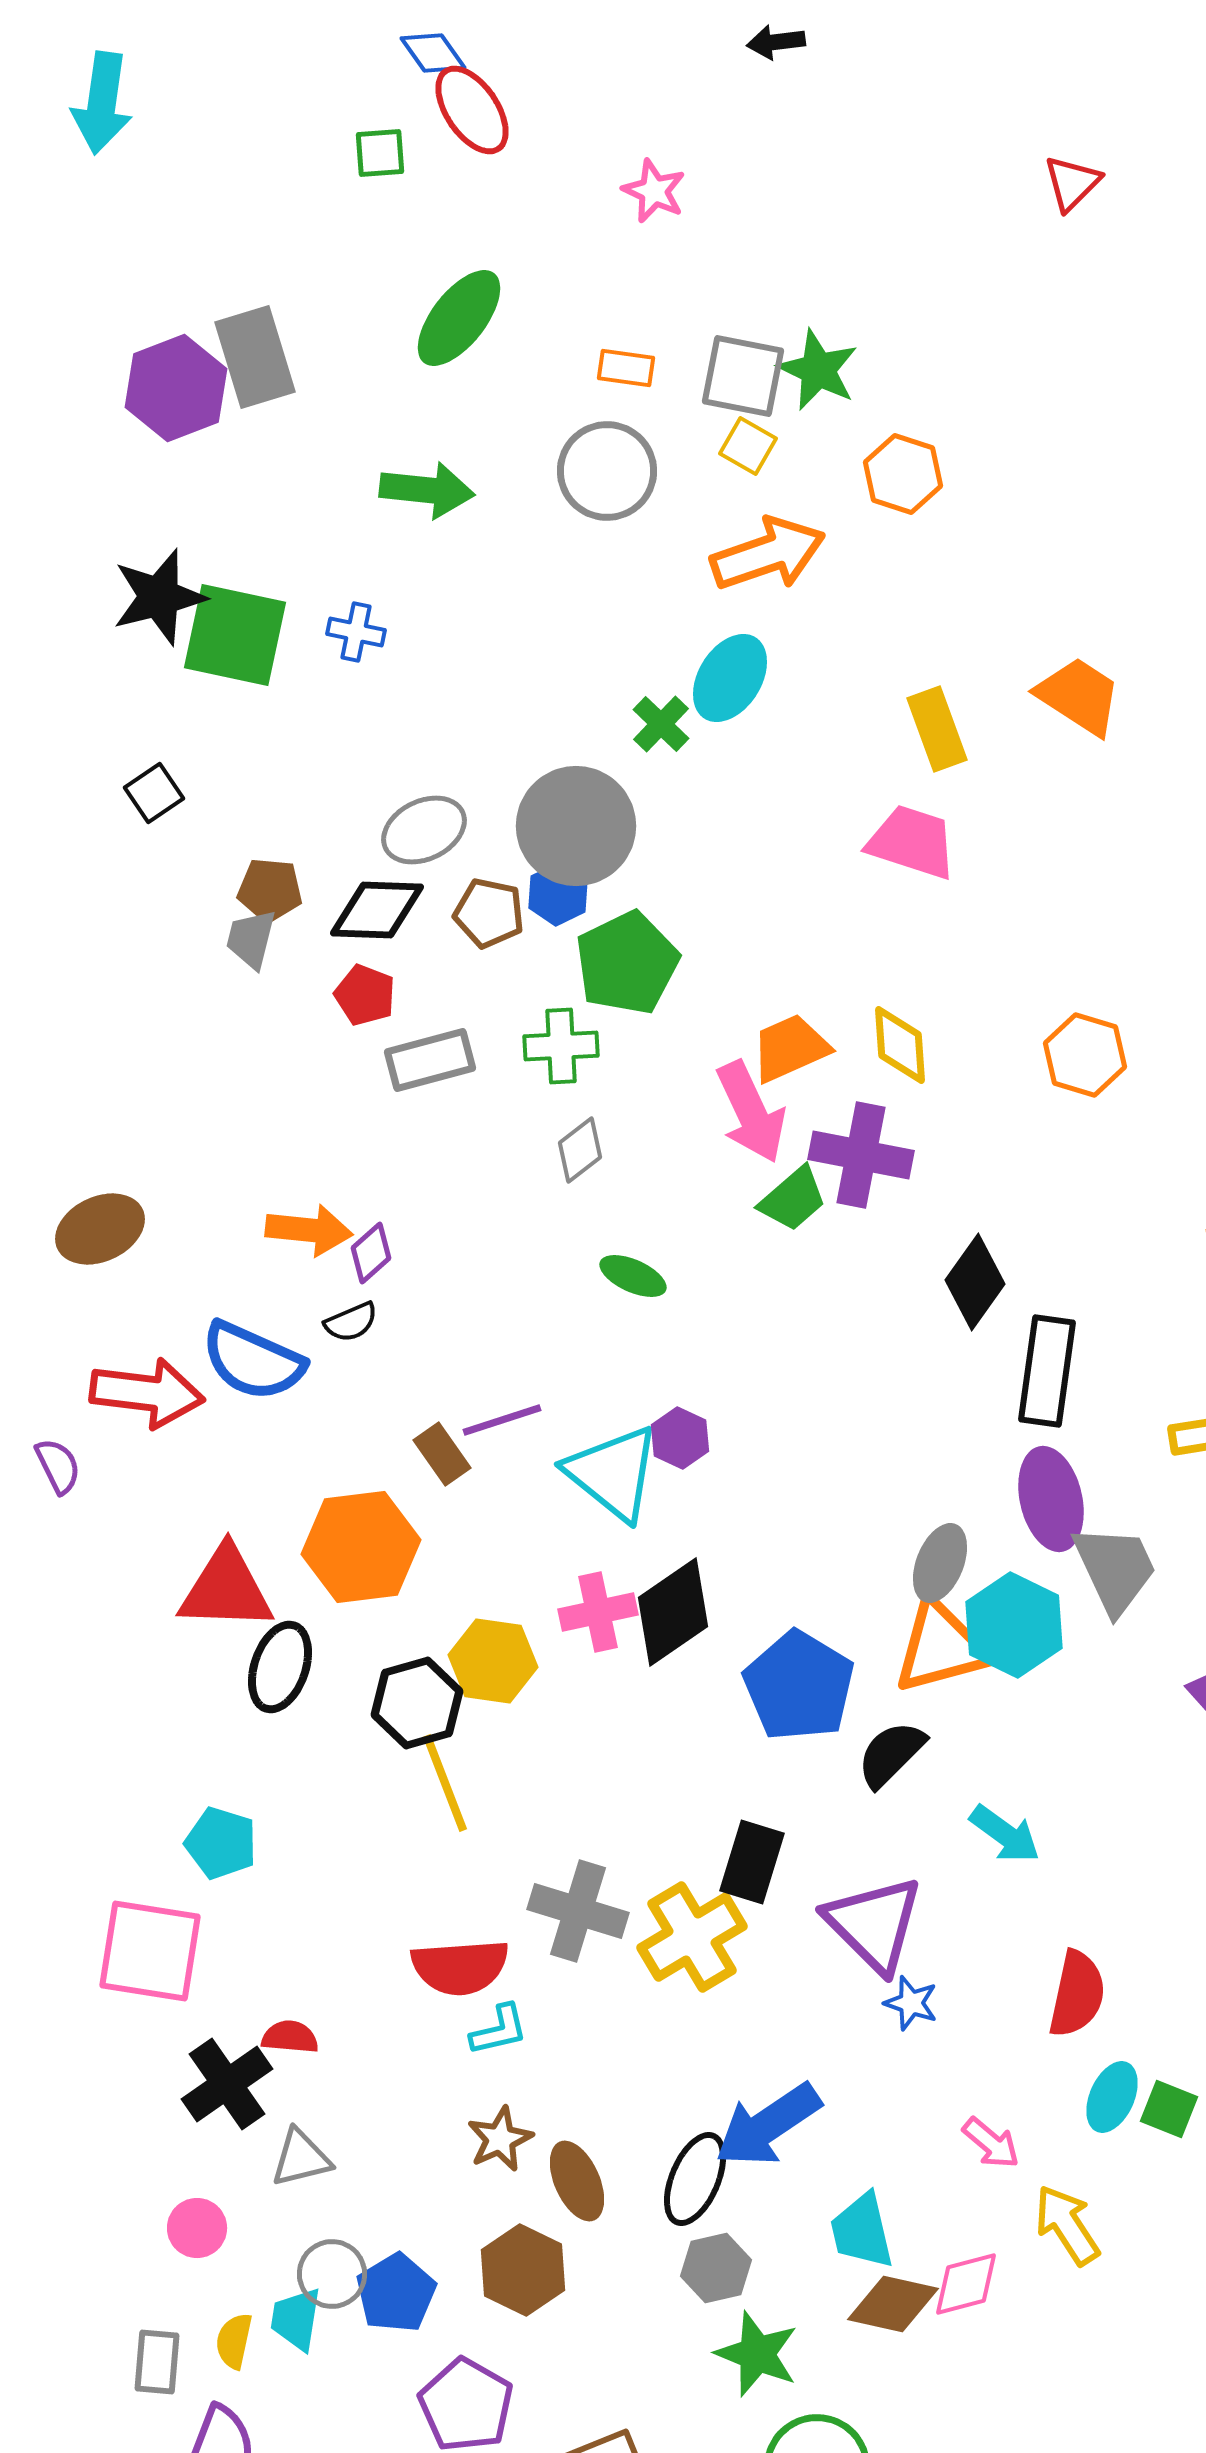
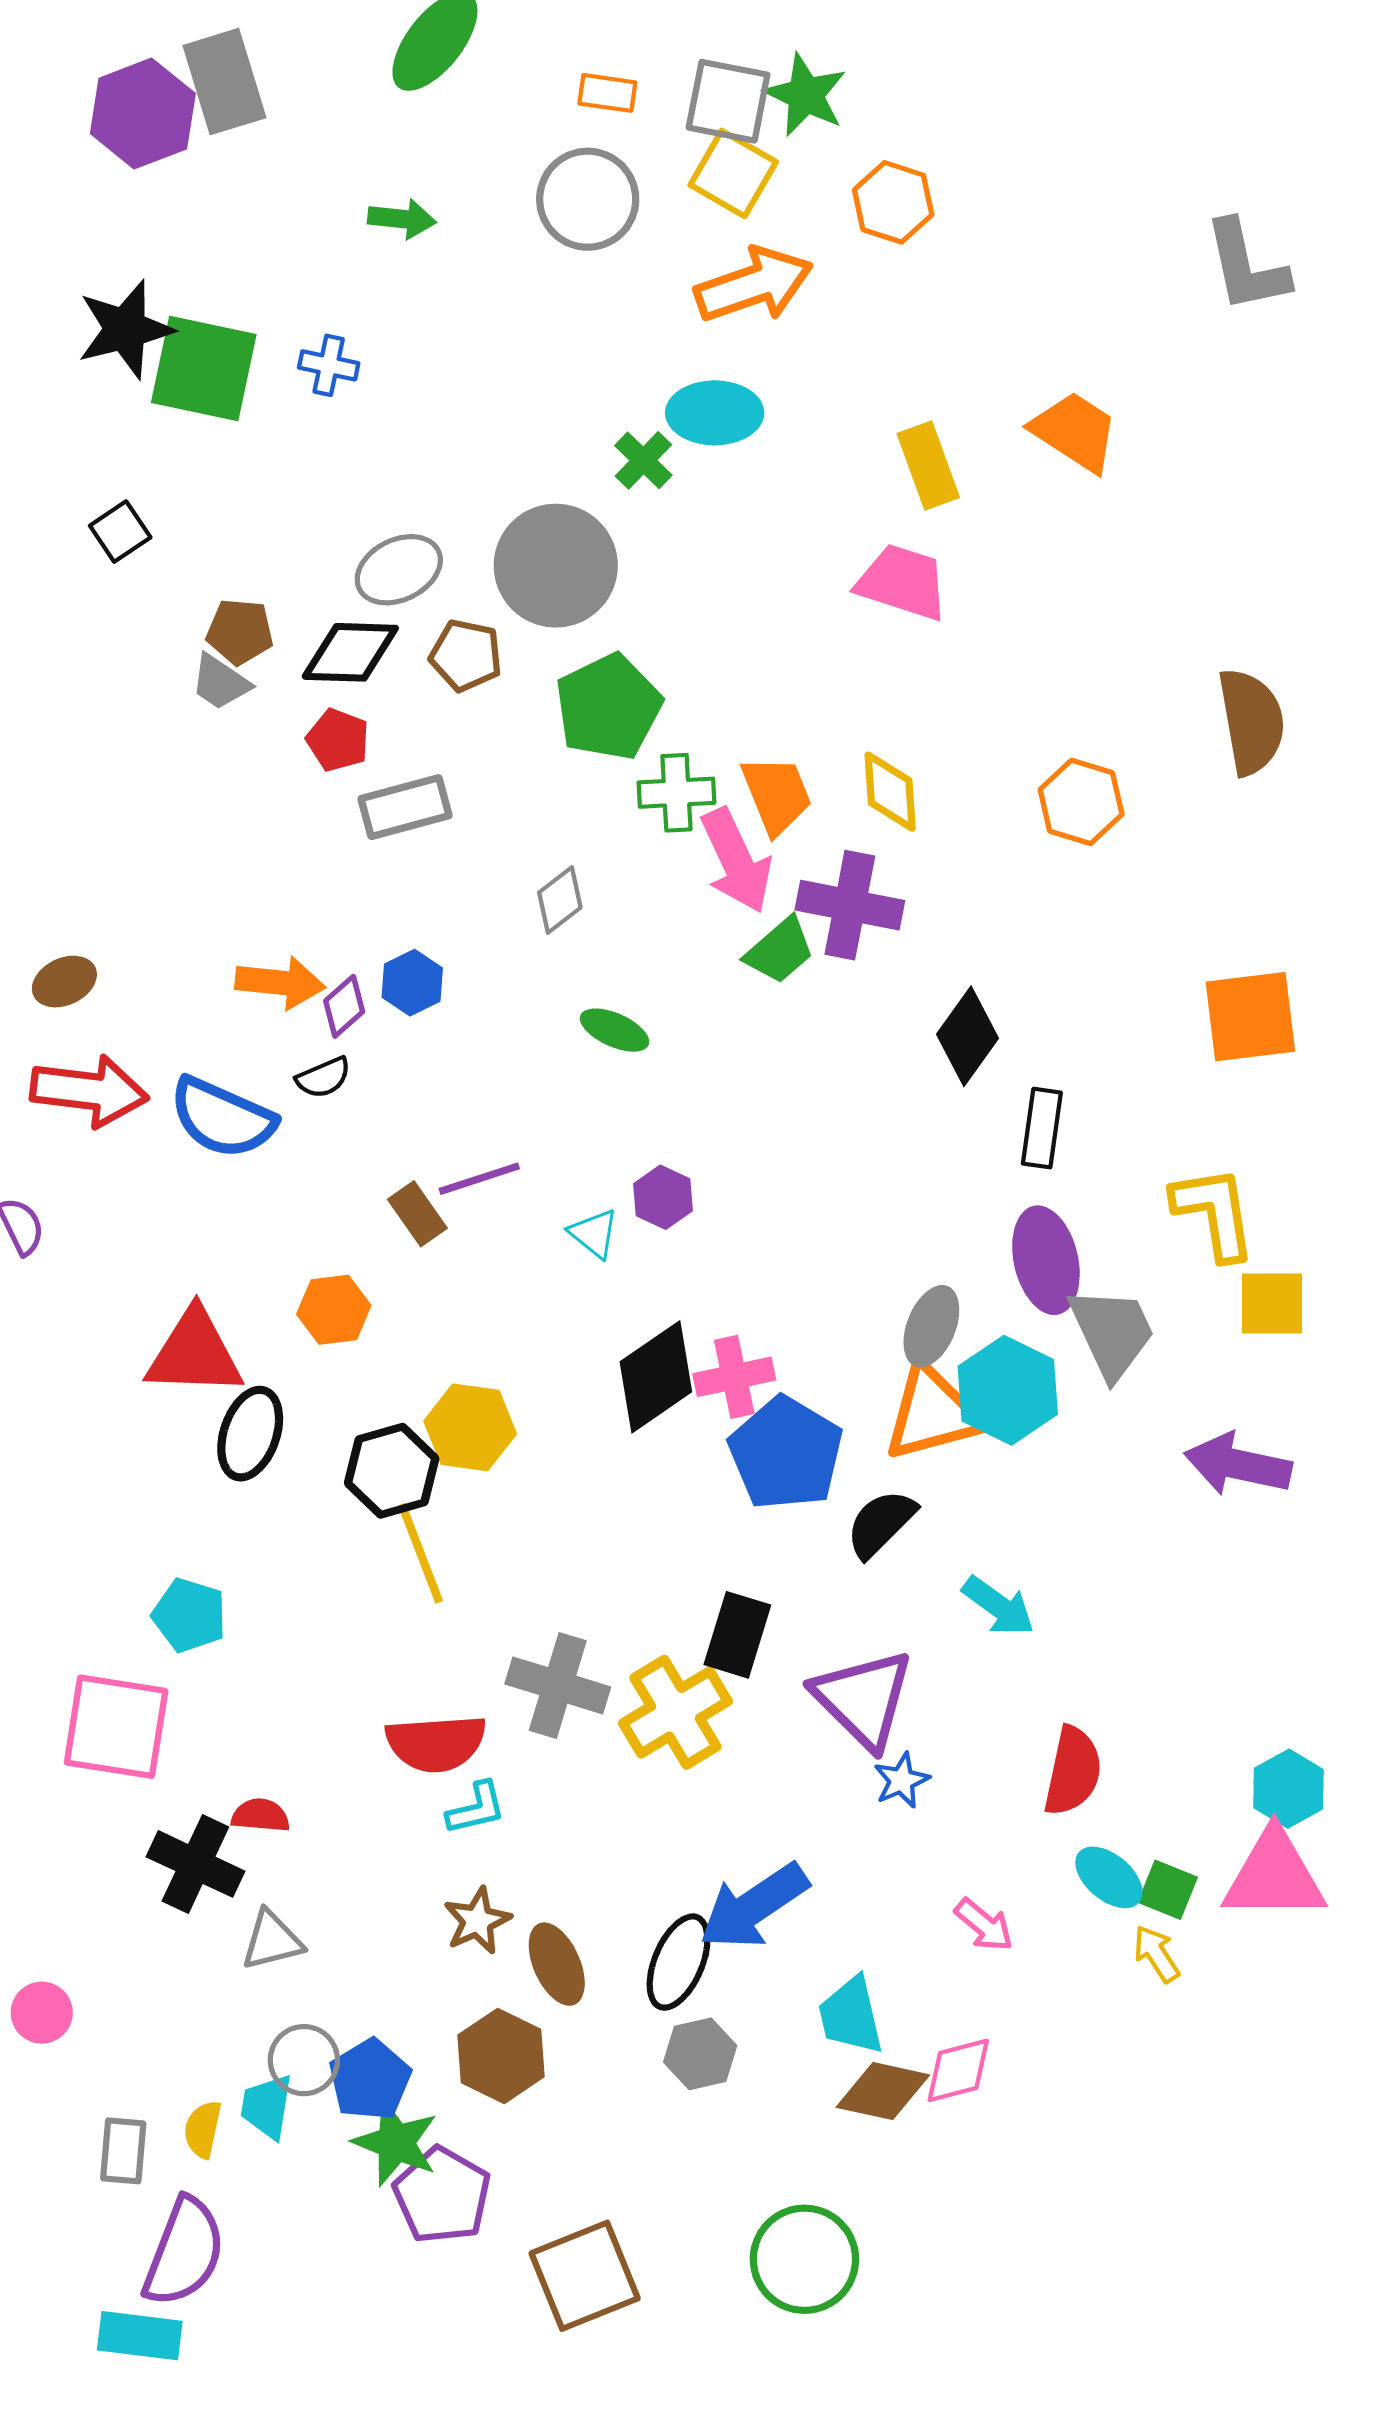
yellow square: (748, 446) -> (733, 173), size x1.5
green arrow: (427, 490) -> (402, 219), size x0.7
cyan ellipse: (730, 678) -> (715, 413), turned 58
blue hexagon: (558, 894) -> (412, 983), moved
gray trapezoid: (251, 939) -> (220, 682), turned -70
green cross: (561, 1046) -> (676, 793), moved
orange trapezoid: (790, 1048) -> (777, 795), turned 92
brown ellipse: (100, 1229) -> (64, 982), size x0.7
black rectangle: (1047, 1371) -> (1042, 1128), size x0.7
red arrow: (147, 1393) -> (89, 1091), moved
cyan triangle: (613, 1473) -> (594, 1233), size x0.5
orange hexagon: (361, 1547) -> (334, 1310), size x0.6
pink cross: (598, 1612) -> (734, 1377), moved
blue star: (911, 2003) -> (901, 1780), turned 30
black cross: (227, 2084) -> (195, 1864), turned -30
cyan ellipse: (1112, 2097) -> (1109, 1877), turned -74
yellow arrow: (1067, 2225) -> (1156, 1954), moved, size x0.7
pink circle: (197, 2228) -> (42, 2013), moved
green star: (757, 2354) -> (396, 2143), moved

